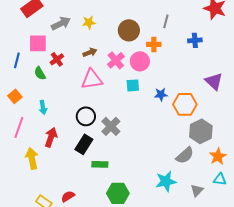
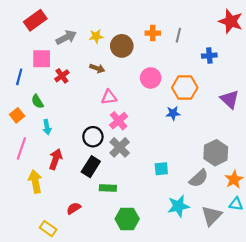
brown circle: (129, 30) -> (122, 46), moved
orange cross: (154, 44) -> (153, 33), moved
brown arrow: (90, 52) -> (97, 68), turned 40
pink cross: (116, 60) -> (119, 121), moved
green semicircle: (40, 73) -> (37, 101), moved
pink triangle: (92, 79) -> (109, 97), moved, size x0.7
cyan square: (133, 85) -> (161, 169), moved
orange hexagon: (185, 104) -> (185, 88), moved
gray triangle: (197, 190) -> (211, 216), size x1.5
red semicircle: (68, 196) -> (74, 208), moved

